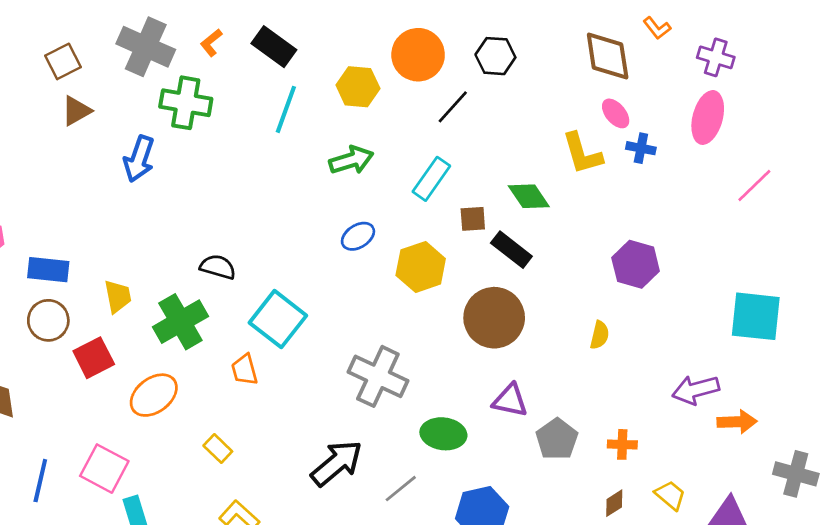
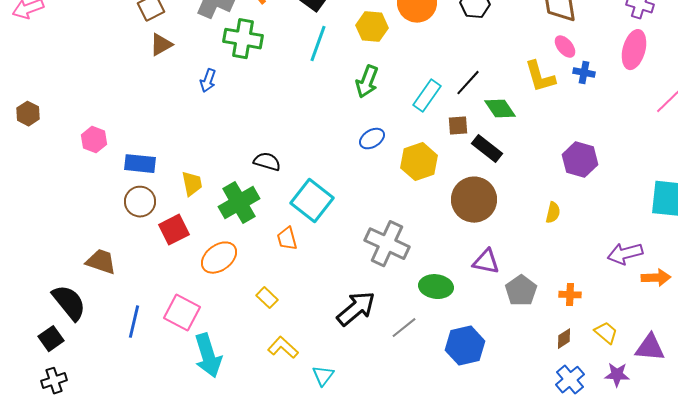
black line: (453, 107) -> (468, 83), moved
blue arrow: (139, 159) -> (208, 81), size x0.7
green arrow: (351, 160) -> (367, 82), turned 128

